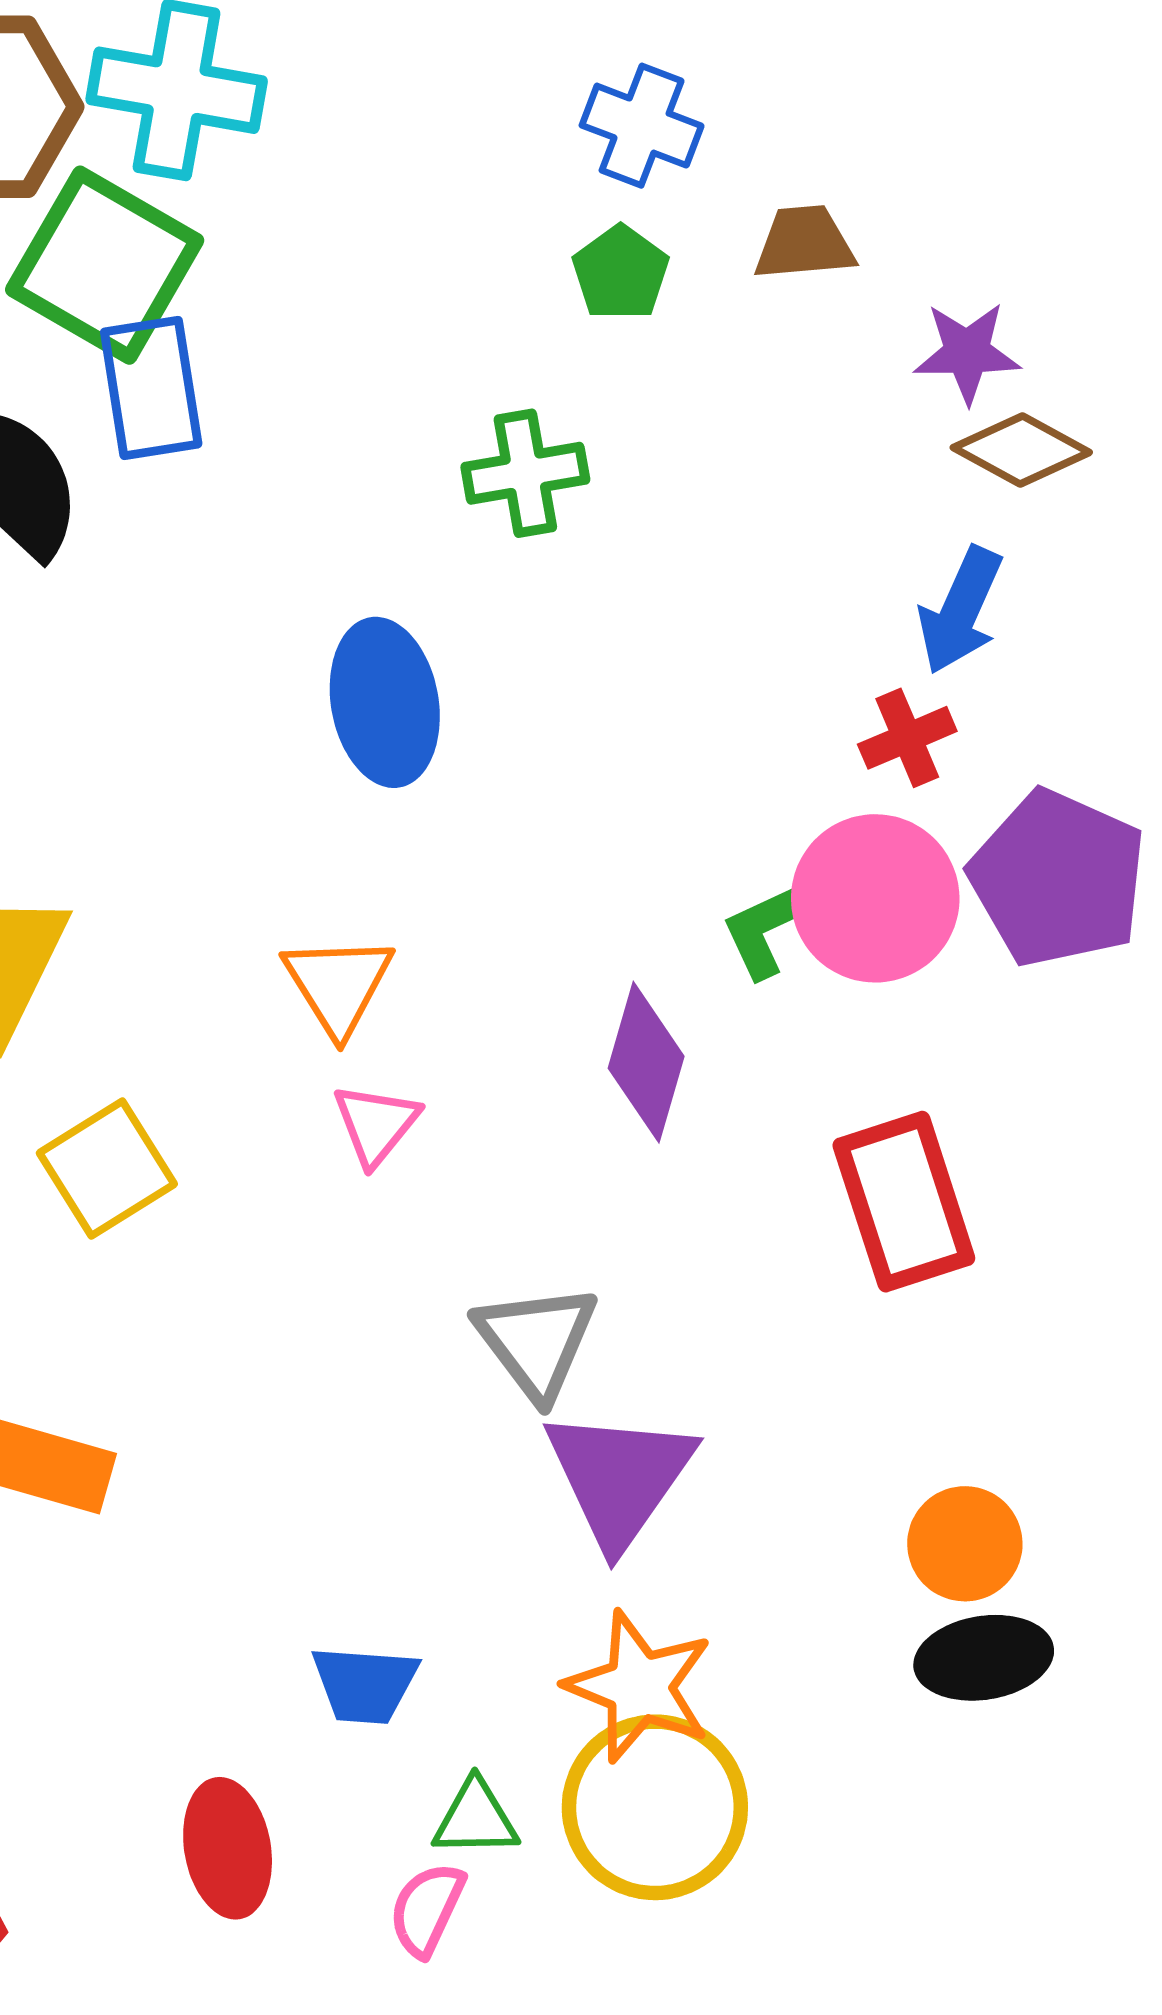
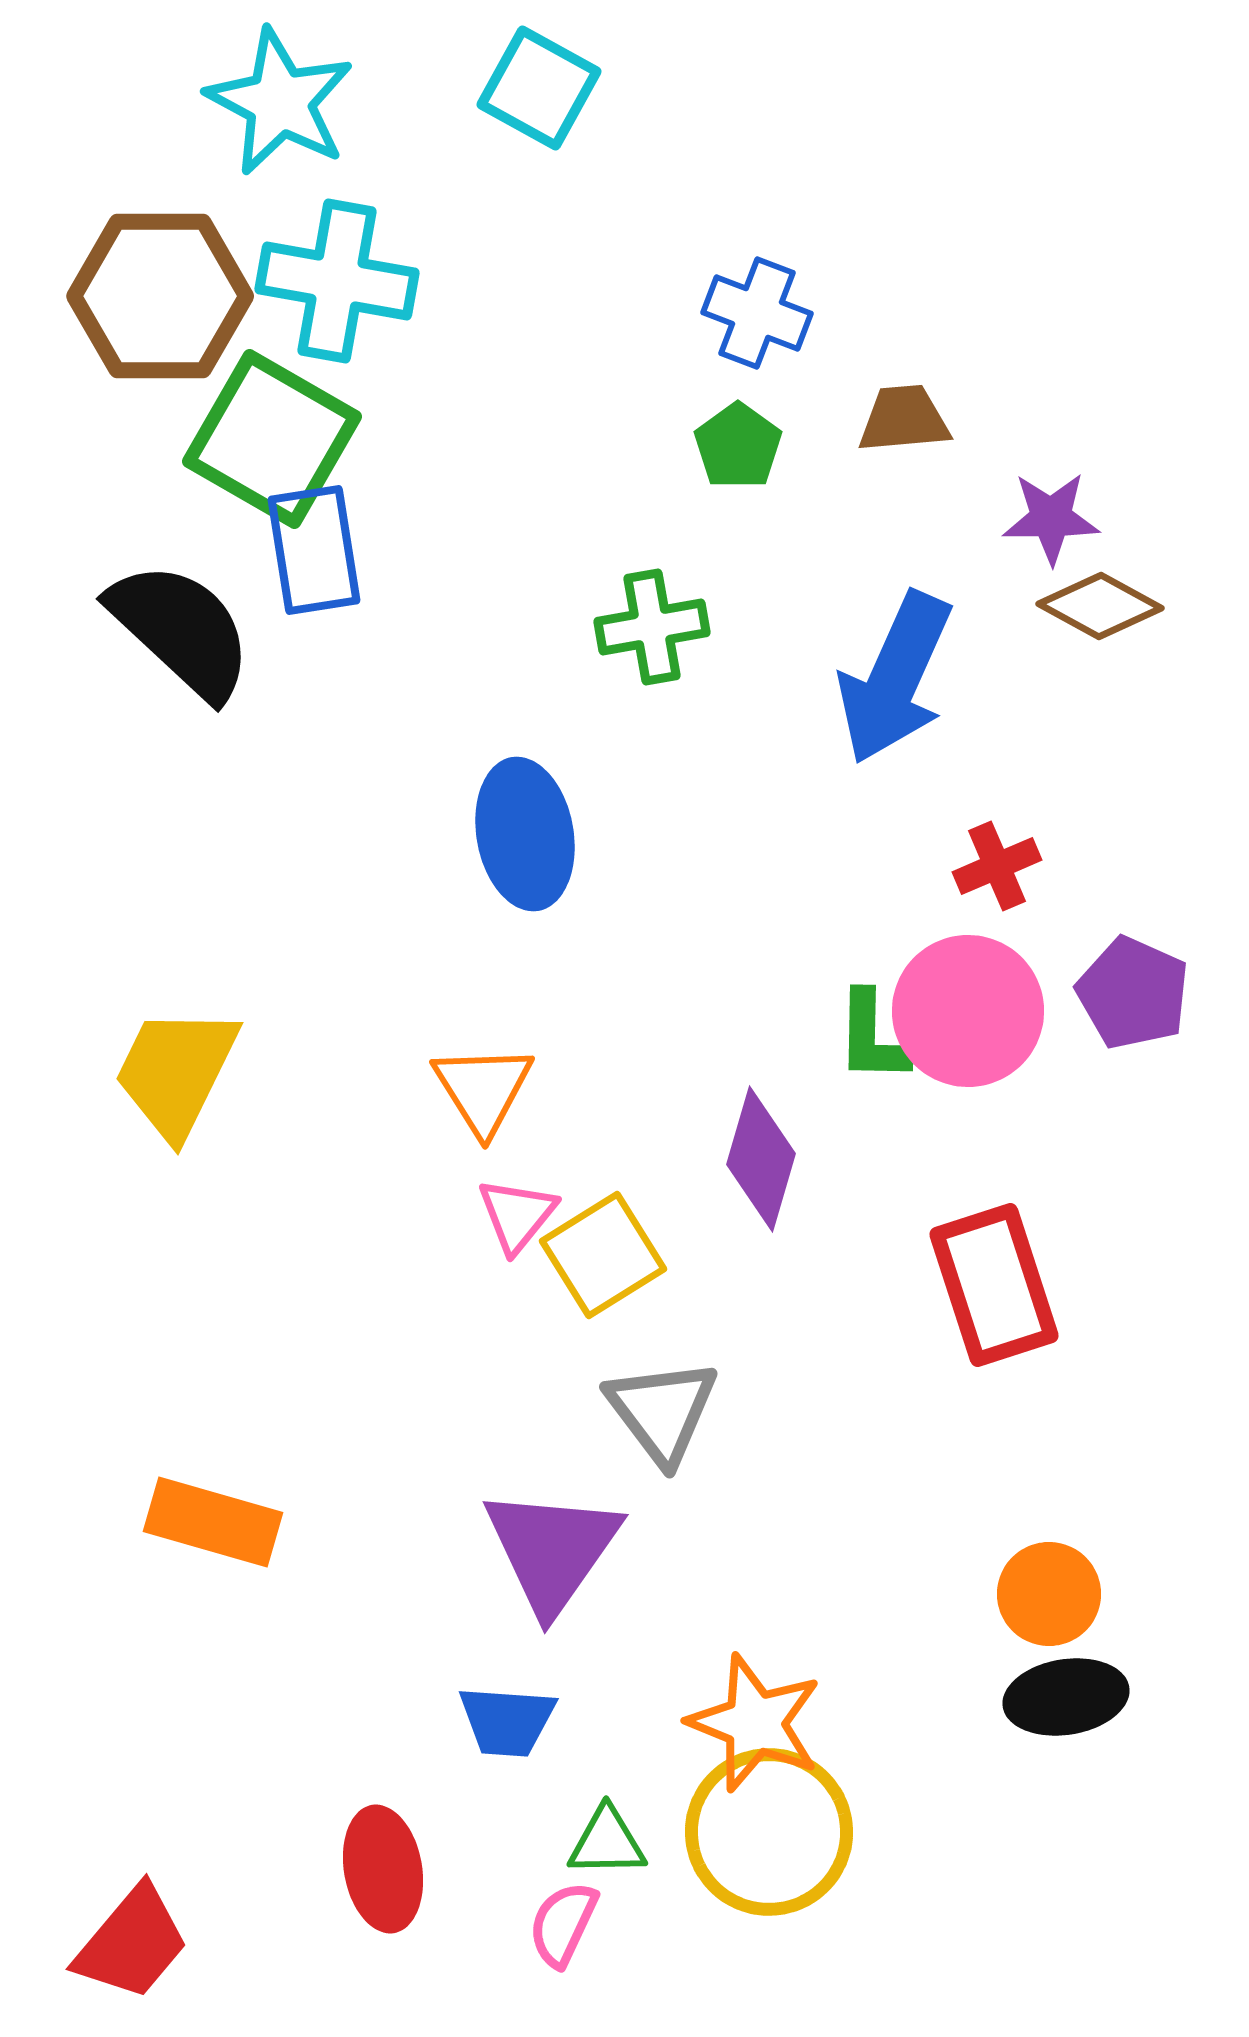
blue arrow: (960, 611) -> (895, 678), moved, size x1.5
purple pentagon: (1058, 878) -> (1133, 993), size x0.7
green L-shape: (769, 927) -> (872, 1037), turned -64
yellow square: (107, 1168) -> (603, 1255), moved
purple triangle: (619, 1477) -> (552, 1550), moved

